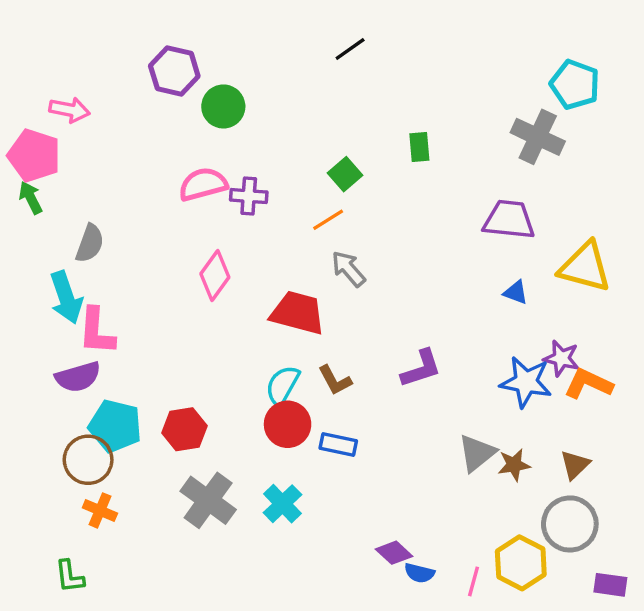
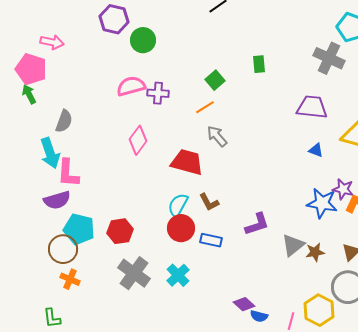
purple L-shape: (421, 368) -> (257, 224), moved

